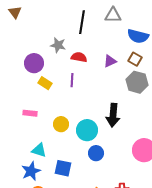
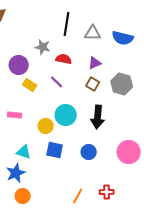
gray triangle: (113, 15) -> (93, 33), moved
brown square: (135, 59) -> (93, 84), moved
purple line: (72, 80) -> (57, 82), turned -48
cyan circle: (87, 130) -> (66, 115), moved
blue circle: (96, 153) -> (89, 152), moved
blue square: (63, 168) -> (55, 150), moved

